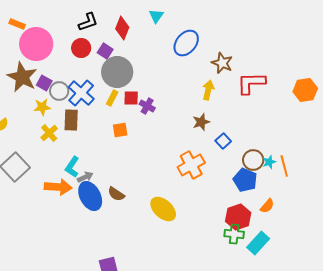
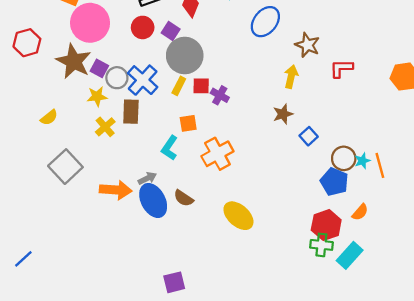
red L-shape: (251, 83) -> (341, 68), size x0.7
orange cross: (191, 165) -> (217, 154), moved
cyan L-shape: (72, 167) -> (170, 148), moved

